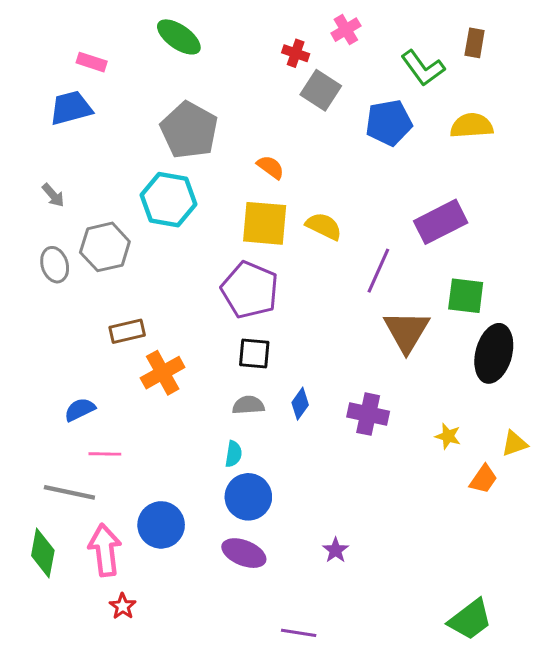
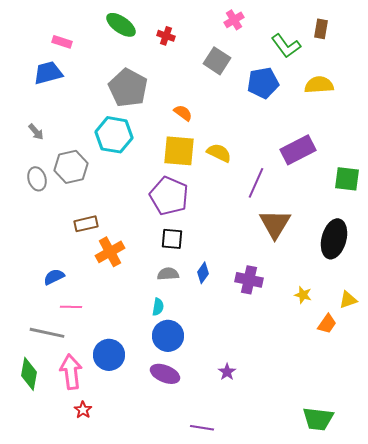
red cross: (296, 53) -> (166, 36), moved
green square: (466, 296) -> (347, 179), moved
green trapezoid: (470, 620) -> (318, 419), turned 44

